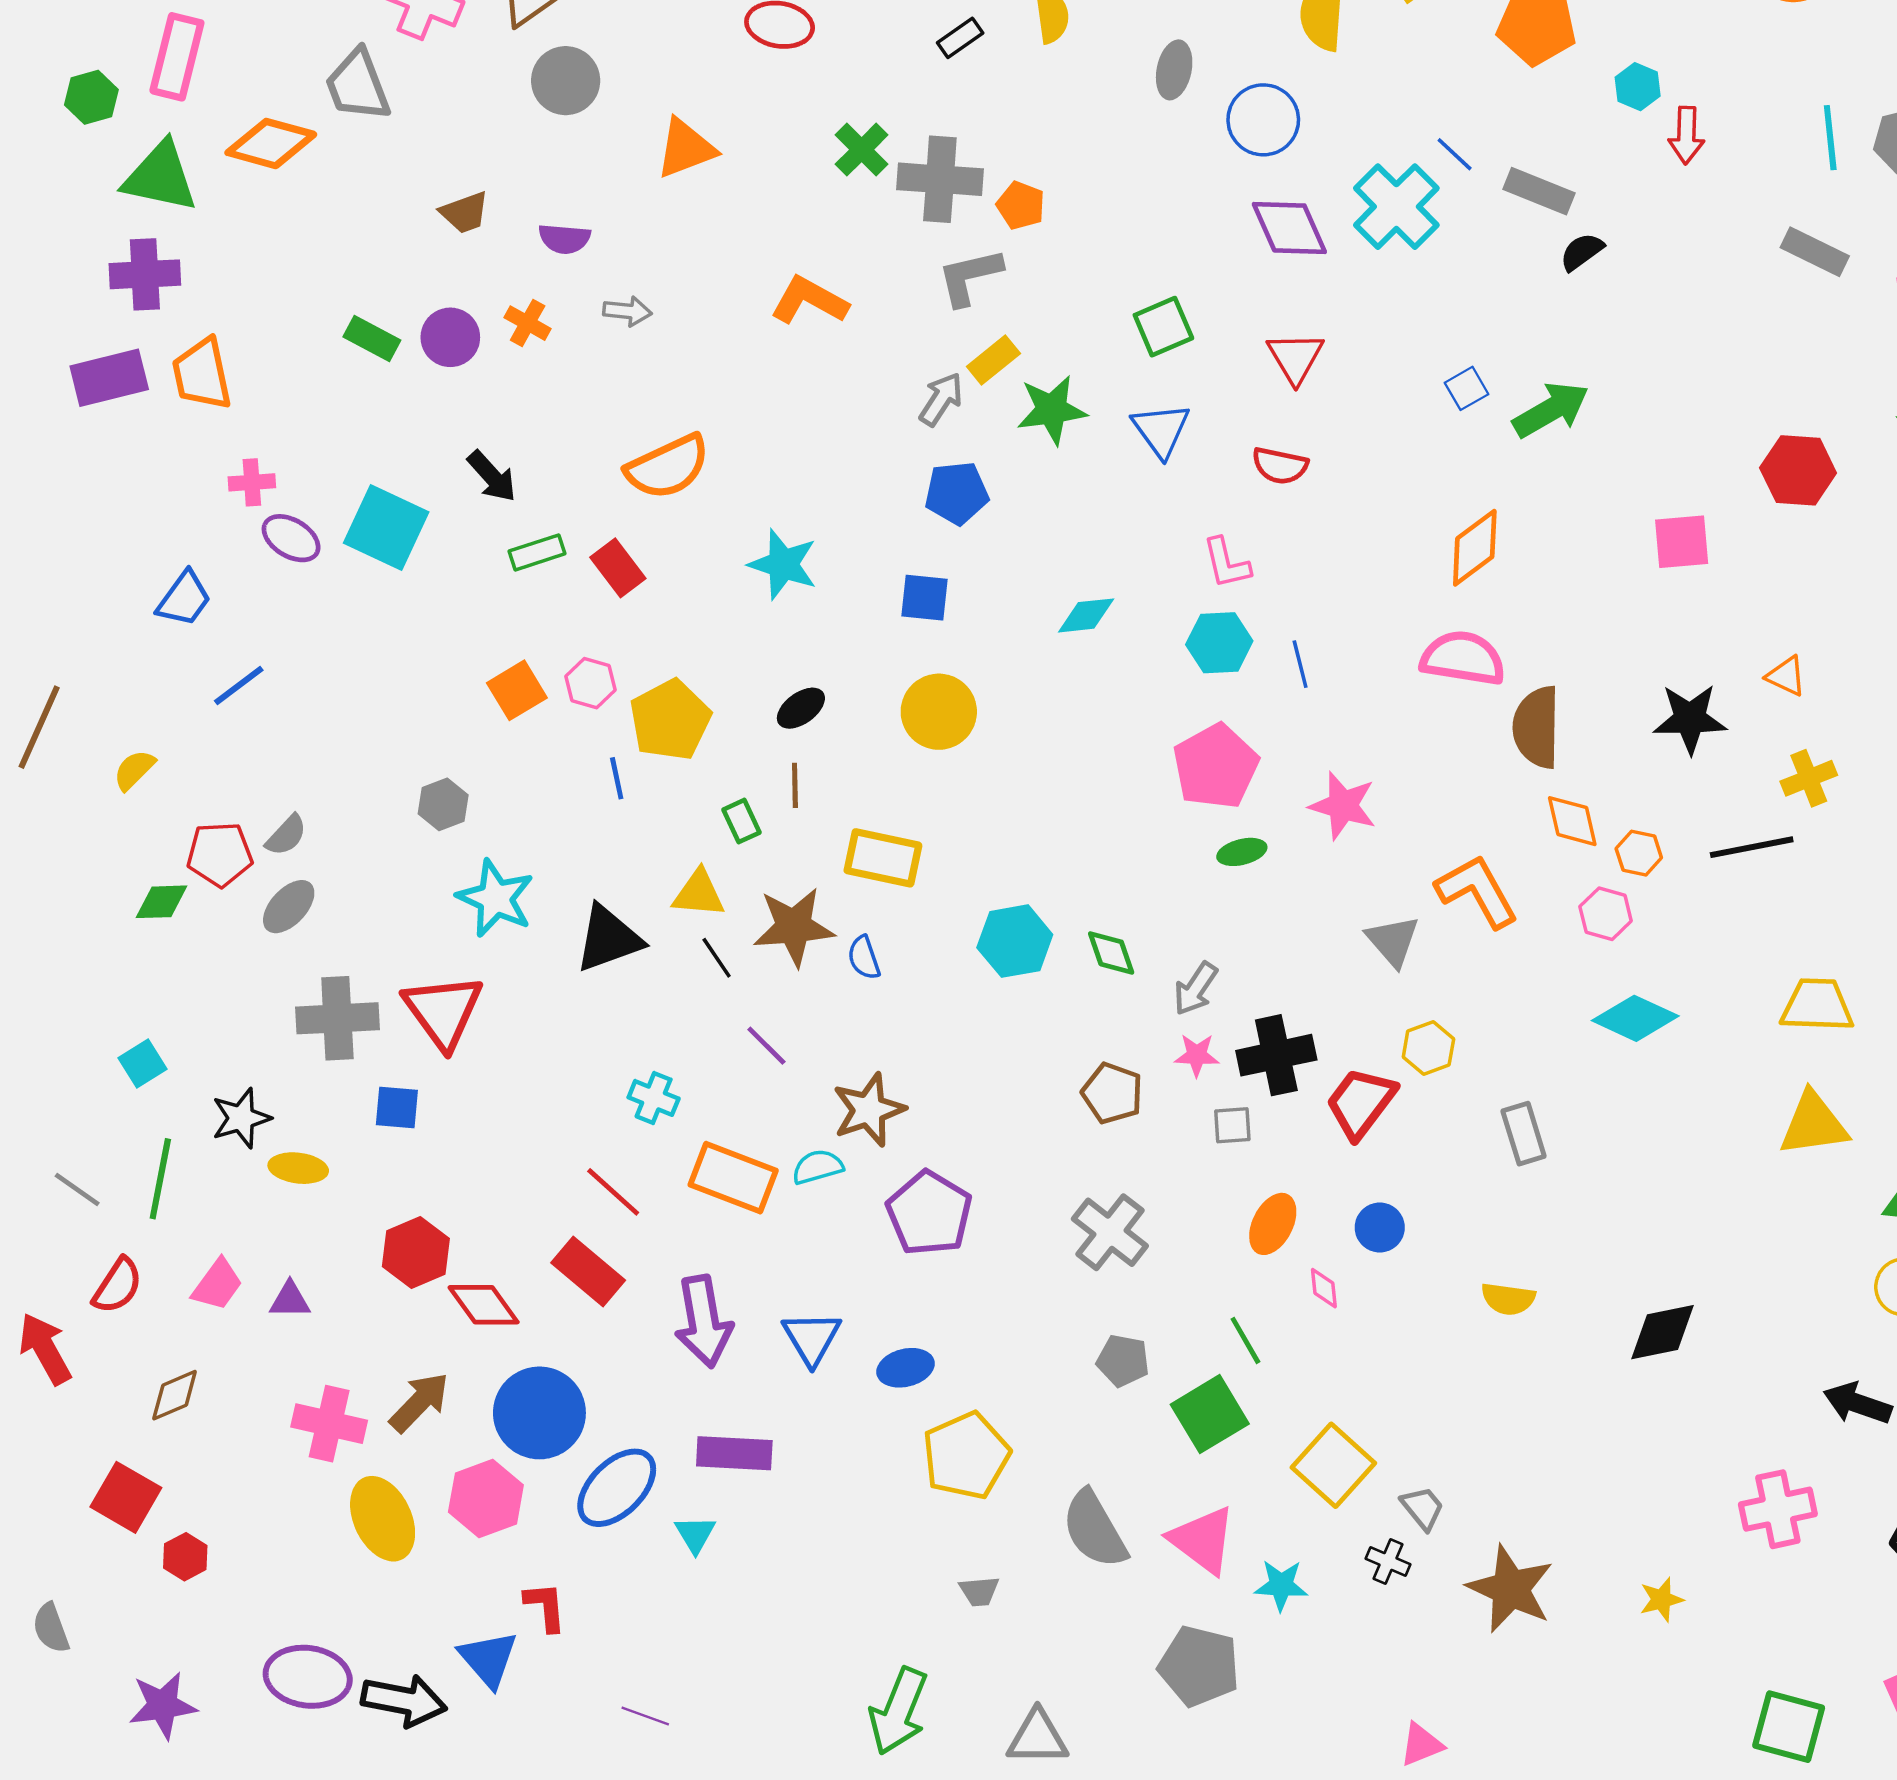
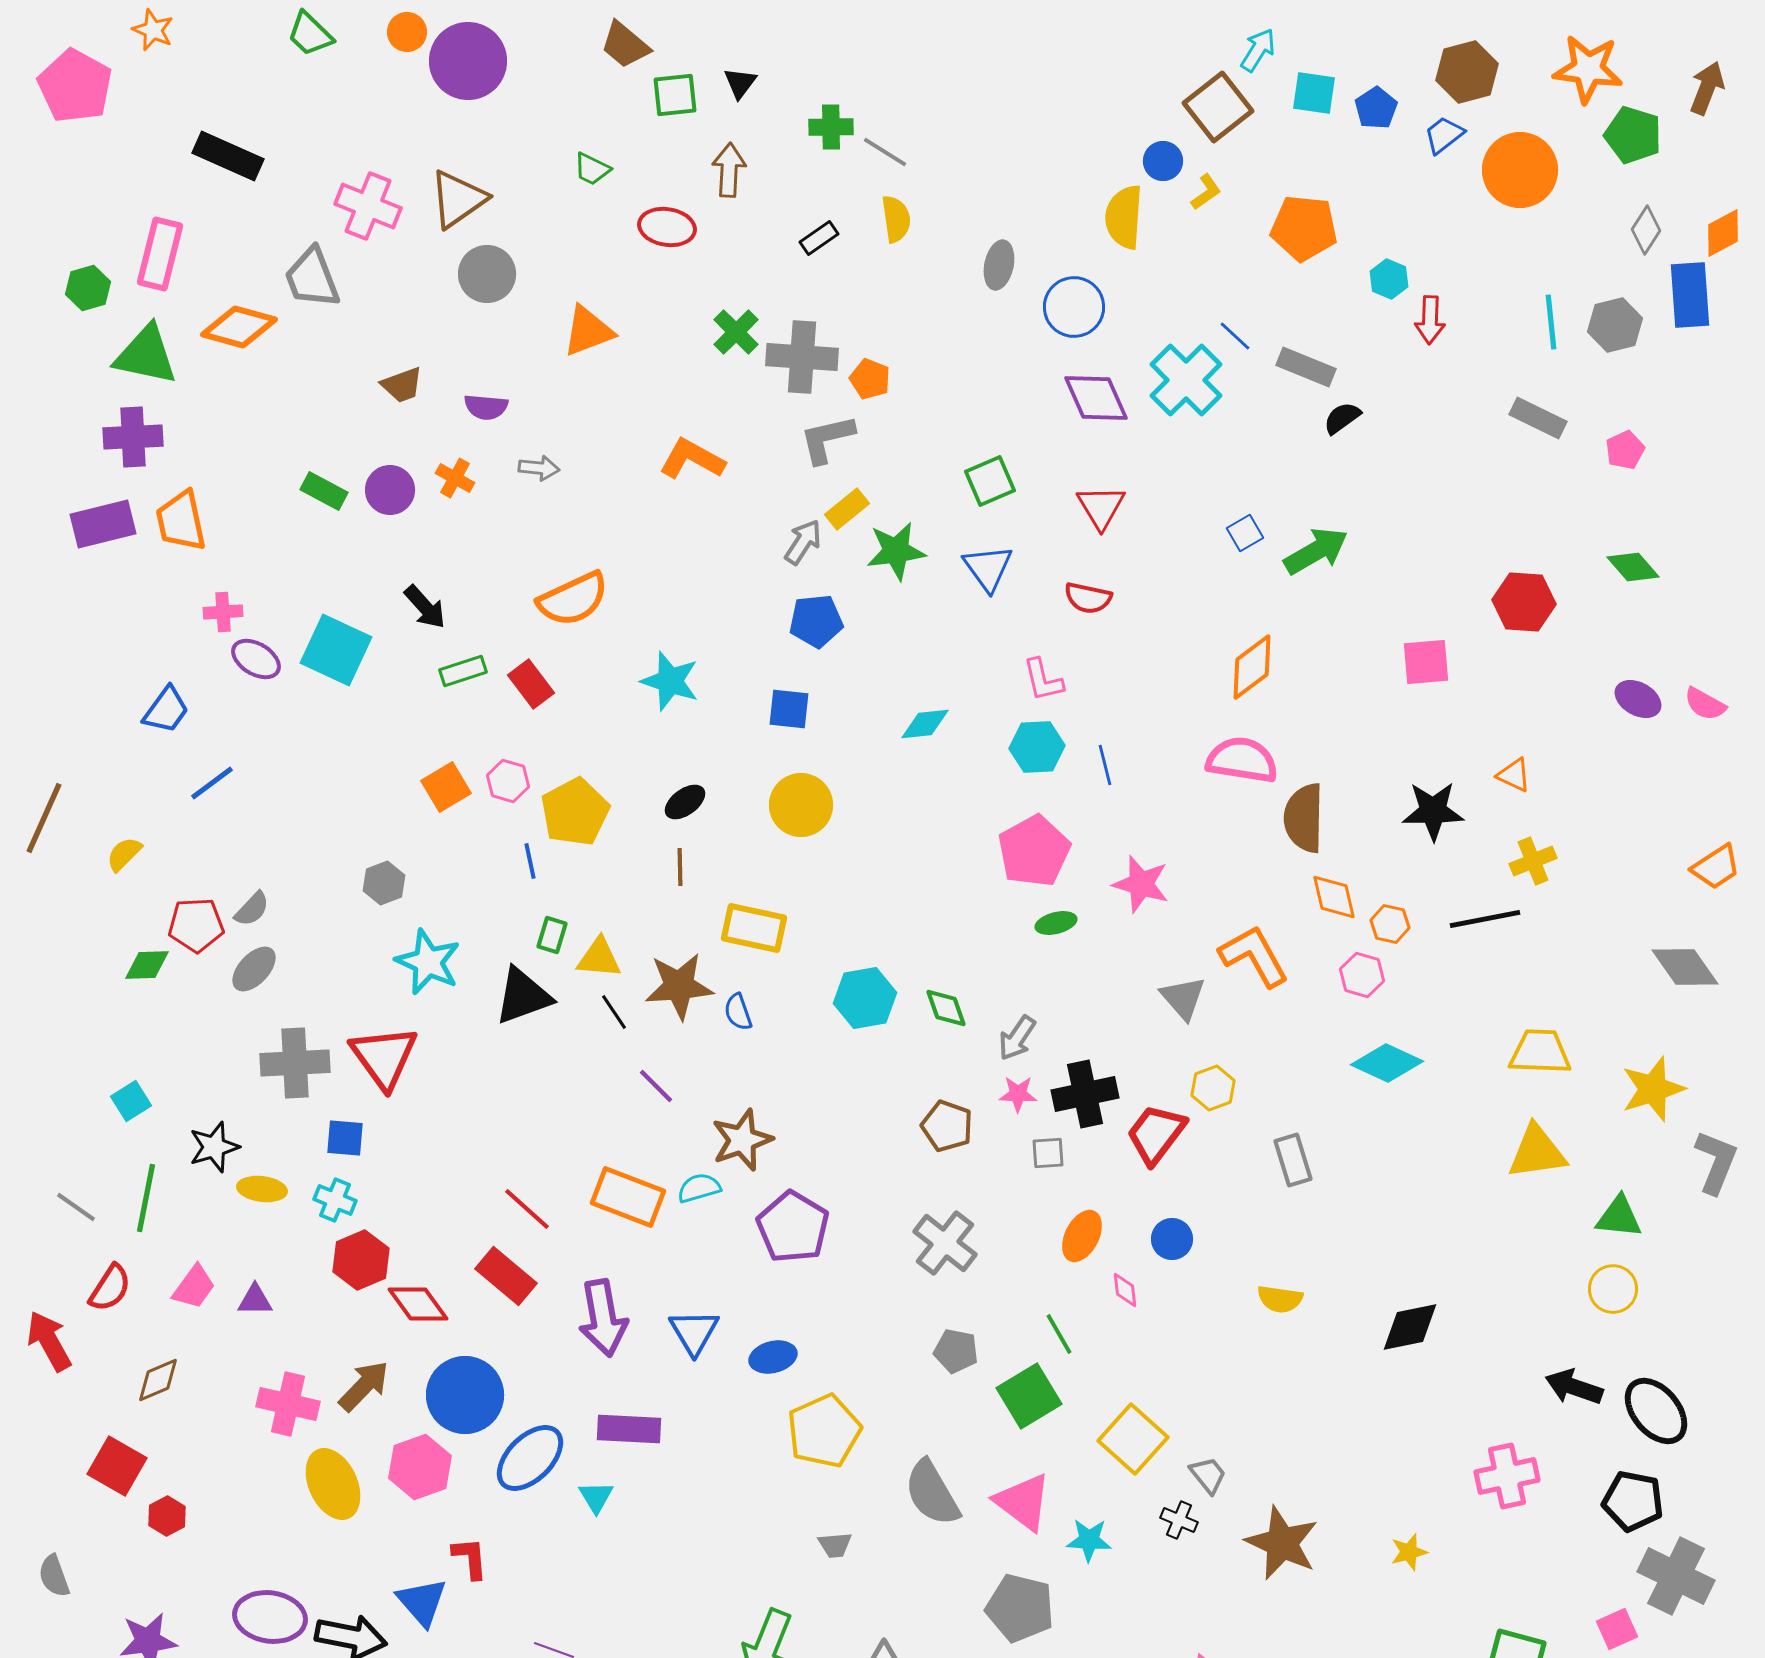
green rectangle: (741, 821) -> (552, 935), moved, turned 42
cyan cross: (654, 1098) -> (335, 1200), moved

